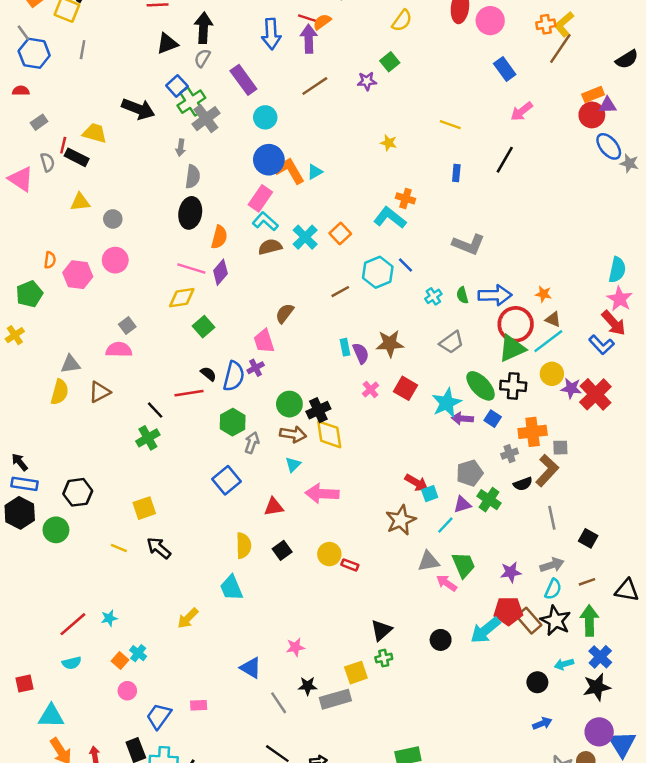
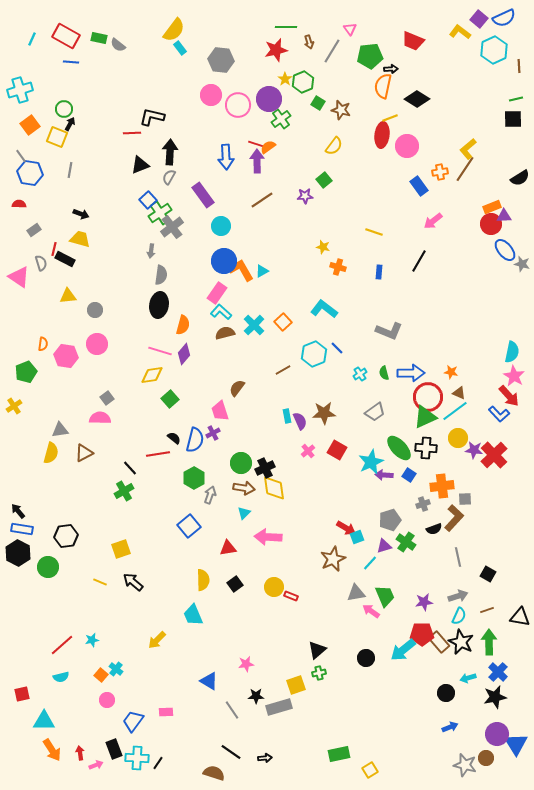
orange cross: (546, 24) -> (440, 172), moved
black arrow: (138, 109) -> (81, 214), moved, size x0.6
orange cross: (406, 198) -> (338, 267), moved

